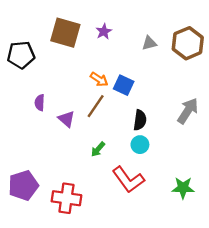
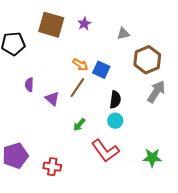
brown hexagon: (188, 43) -> (147, 60), moved
red cross: (66, 198) -> (52, 167), size x0.7

